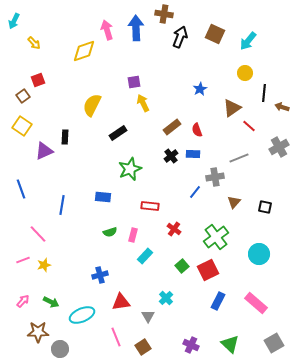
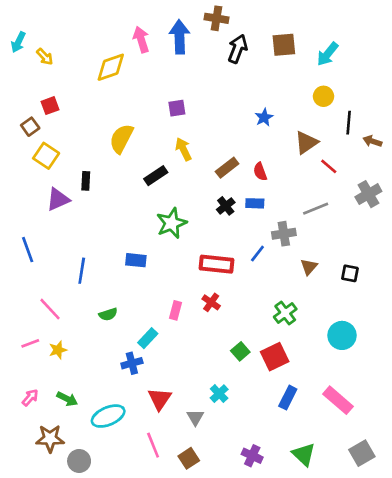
cyan arrow: (14, 21) -> (18, 42), moved
brown square: (215, 34) -> (284, 45), turned -30
yellow arrow: (143, 103) -> (183, 149), moved
yellow square: (22, 126) -> (46, 156), moved
red rectangle: (150, 206) -> (216, 264), moved, size x1.4
red cross: (174, 229) -> (211, 302), moved
green semicircle: (110, 232) -> (108, 314), moved
green cross: (216, 237) -> (285, 313), size x0.7
cyan rectangle: (145, 256) -> (148, 338), moved
red triangle: (121, 302) -> (160, 399), turned -48

